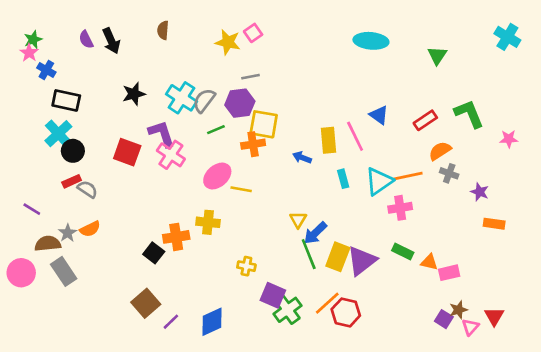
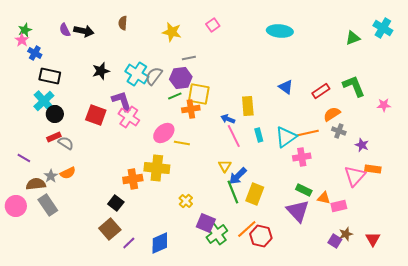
pink square: (253, 33) -> (213, 25), moved
black arrow: (111, 41) -> (84, 31), turned -54
green triangle: (437, 55) -> (353, 38), moved, turned 35
green line: (216, 130) -> (175, 96), moved
pink line: (355, 136) -> (234, 136), moved
yellow cross: (208, 222) -> (157, 168), size x1.4
black square: (154, 253) -> (116, 203), moved
purple triangle: (362, 261) -> (298, 211), moved, turned -35
yellow cross: (246, 266) -> (186, 201), turned 32
pink triangle: (470, 327) -> (355, 176), moved, size x1.6

